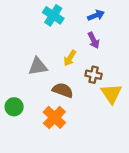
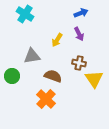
cyan cross: (53, 15) -> (25, 14), moved
yellow arrow: (70, 58) -> (57, 40), moved
green circle: (14, 107) -> (12, 76), moved

